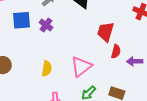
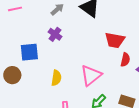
blue square: (21, 20) -> (29, 52), moved
red trapezoid: (106, 32) -> (115, 40), turned -95

